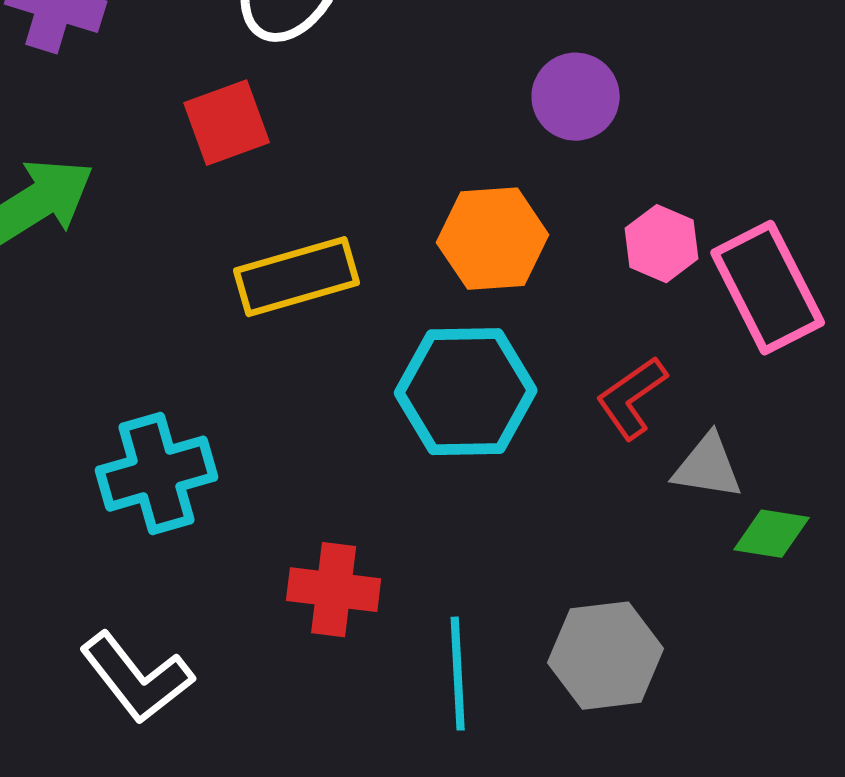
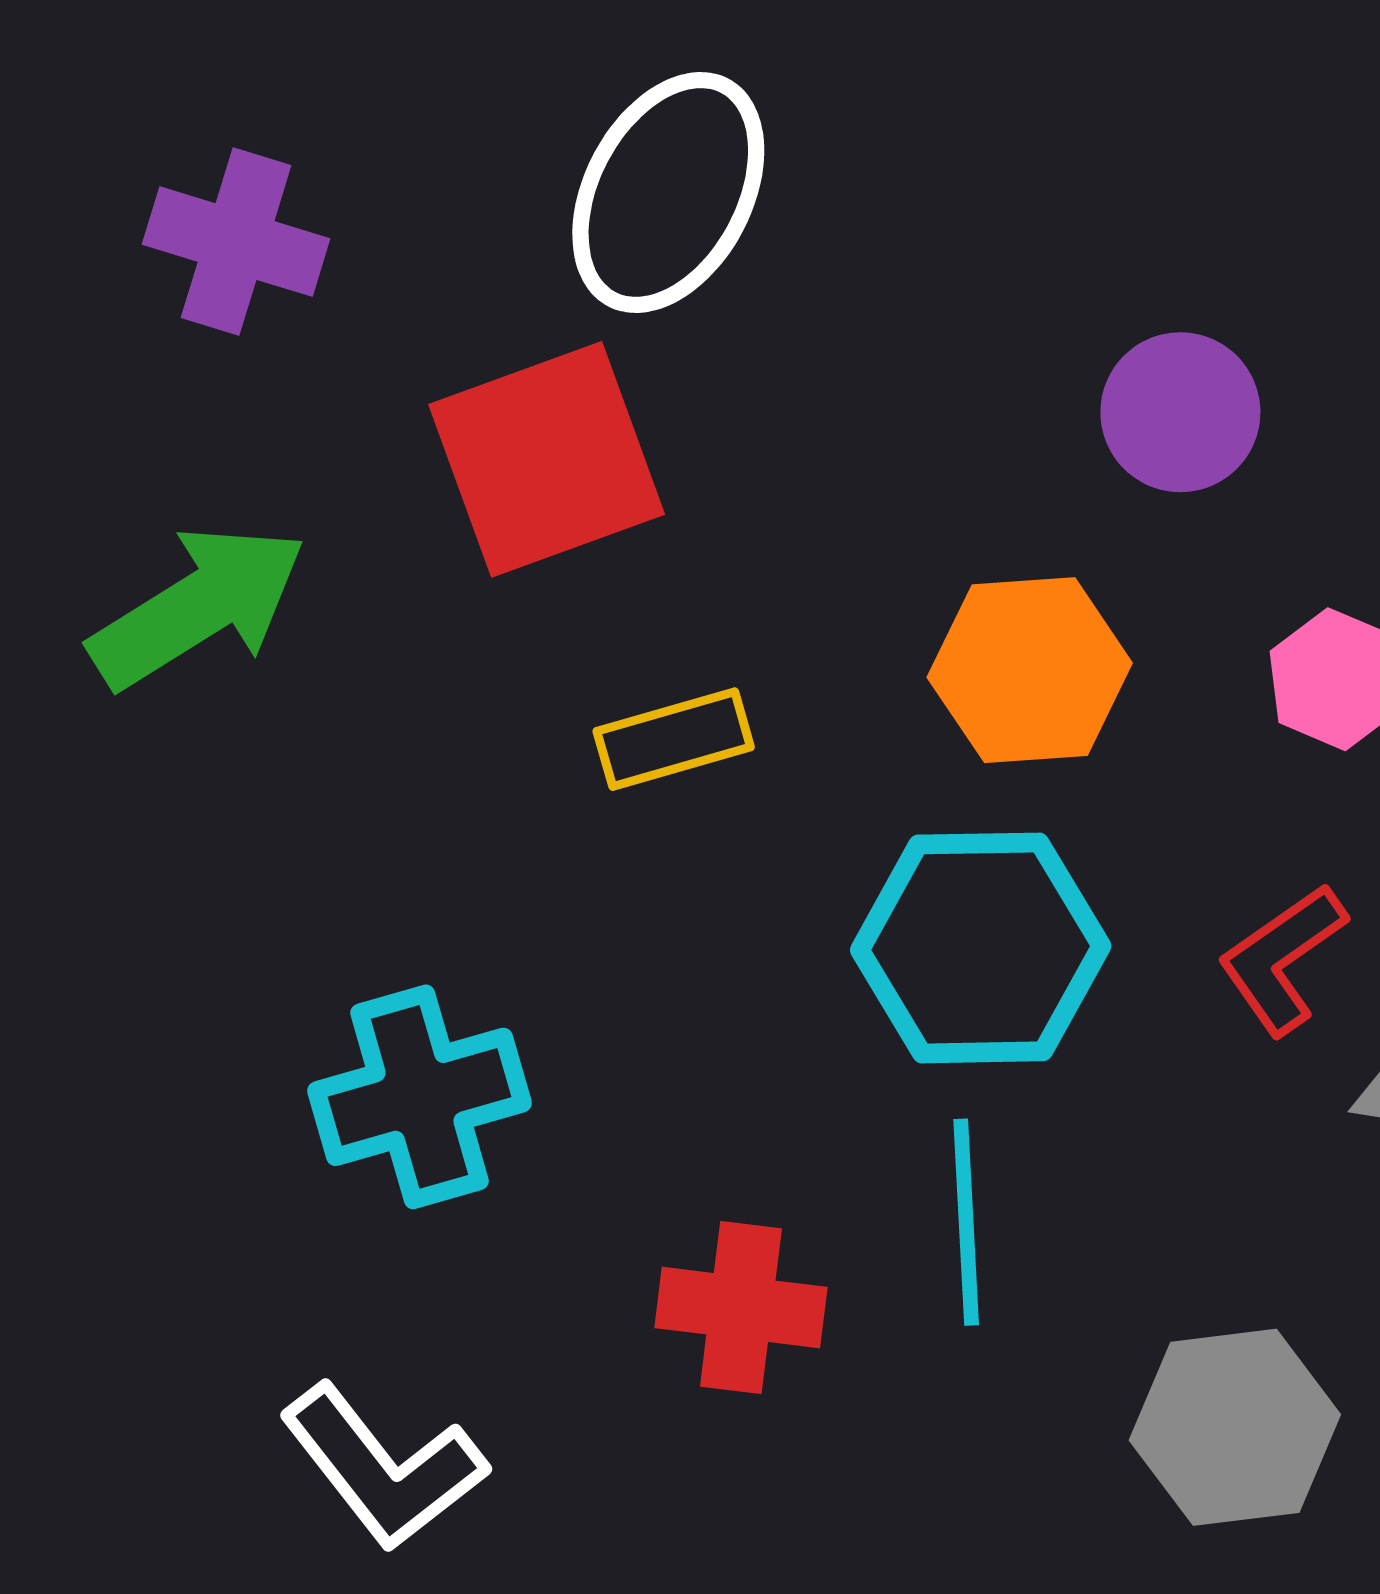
red square: (227, 123) -> (547, 459), size x1.5
yellow rectangle: (297, 277) -> (674, 739), size x0.7
cyan line: (458, 674) -> (966, 1222), moved

